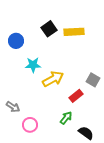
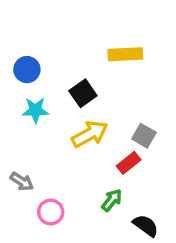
black square: (49, 29) -> (83, 93), moved
cyan star: (33, 65) -> (35, 110), moved
gray square: (93, 80) -> (144, 136), moved

